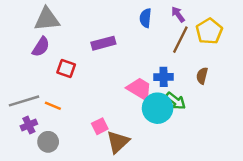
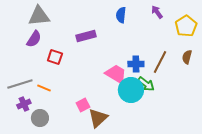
purple arrow: (178, 14) -> (157, 12), moved
yellow pentagon: (209, 31) -> (186, 26), moved
brown line: (180, 40) -> (160, 62), moved
brown semicircle: (202, 76) -> (187, 57), moved

